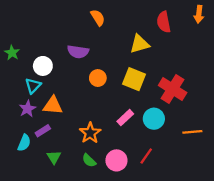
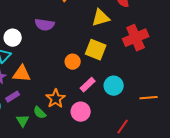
orange circle: (98, 78) -> (73, 62), moved
red cross: (173, 89) -> (136, 38), moved, turned 35
red line: (146, 156) -> (123, 127), moved
green semicircle: (89, 160) -> (40, 113), moved
pink circle: (116, 160) -> (81, 112), moved

